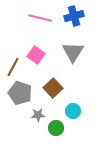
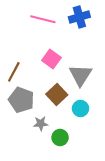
gray triangle: (73, 52) -> (80, 75), moved
pink square: (36, 55) -> (51, 59), moved
cyan circle: (73, 111) -> (80, 108), moved

